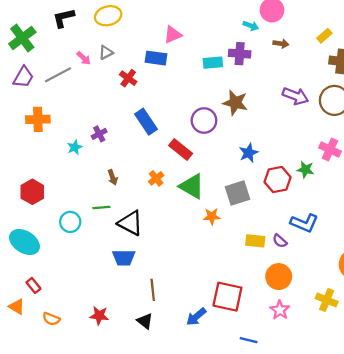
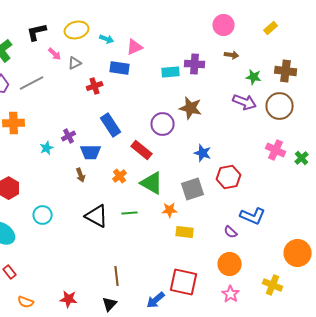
cyan arrow: (251, 26) -> (107, 39), moved
yellow rectangle: (324, 36) -> (271, 28), moved
pink arrow: (84, 58) -> (55, 54), moved
red cross: (128, 78) -> (95, 86), turned 35
blue star: (249, 153) -> (203, 153), turned -30
green star: (305, 170) -> (254, 77), moved
green line: (101, 207) -> (130, 213), moved
yellow rectangle: (255, 241) -> (185, 232), moved
blue trapezoid: (124, 258) -> (91, 152), moved
black triangle: (145, 321) -> (110, 304), turned 35

